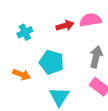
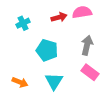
orange arrow: (22, 74) -> (20, 82), moved

